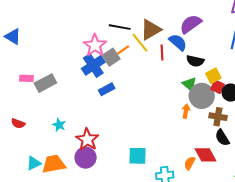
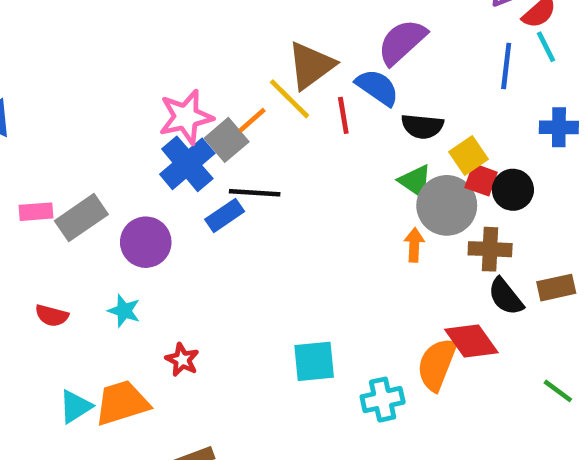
black line: (120, 27) -> (255, 193), moved
pink star: (95, 45) -> (186, 117), turned 30
red semicircle: (18, 123) -> (52, 315), moved
red star: (87, 140) -> (182, 360), moved, size x0.6
purple circle: (86, 158) -> (146, 242), moved
orange semicircle: (190, 163) -> (437, 364), size x1.6

